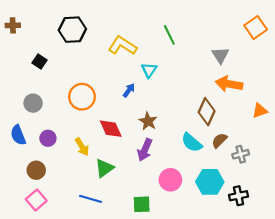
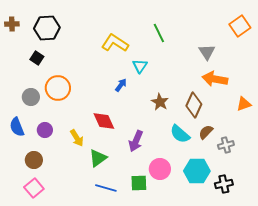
black hexagon: (72, 30) -> (47, 28), moved
orange circle: (82, 97) -> (58, 88), moved
brown star: (148, 121) -> (160, 102), moved
blue line: (91, 199) -> (106, 188), moved
green square: (142, 204) -> (139, 183), moved

